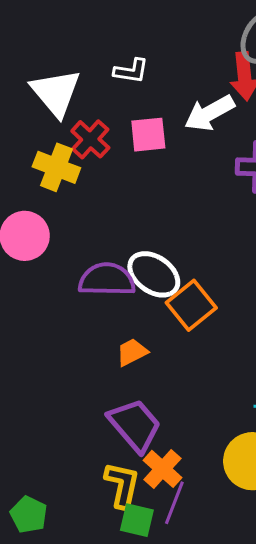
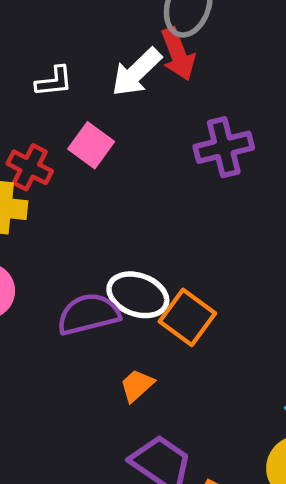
white arrow: (209, 113) -> (136, 72), moved
pink square: (148, 135) -> (91, 145), turned -33

